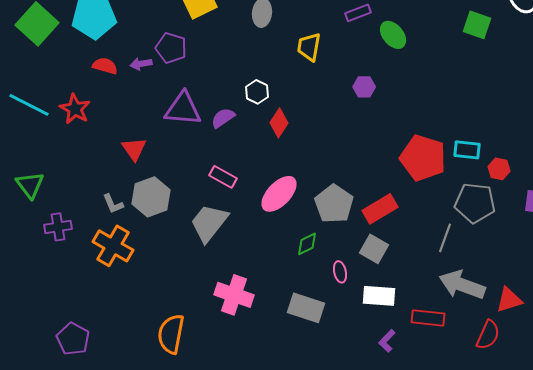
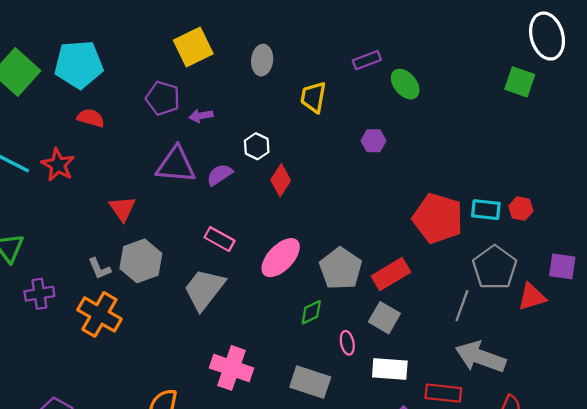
green square: (477, 25) -> (520, 82), moved
purple arrow: (141, 64) -> (201, 116), moved
red hexagon: (499, 169) -> (521, 209), moved
gray pentagon: (475, 203) -> (495, 267), turned 30
red triangle: (509, 300) -> (532, 297), moved

